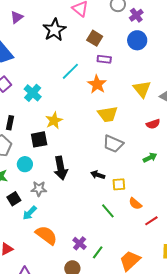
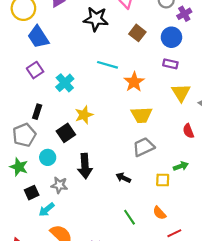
black star: (54, 30) -> (96, 19), turned 30
blue circle: (137, 40) -> (171, 37), moved
purple rectangle: (104, 59) -> (170, 64), moved
cyan line: (70, 71) -> (107, 65), turned 54
red semicircle: (153, 124) -> (188, 131), turned 80
black square: (39, 139) -> (66, 133), turned -30
gray trapezoid: (113, 144) -> (144, 147), turned 125
yellow square: (119, 184) -> (163, 180), moved

